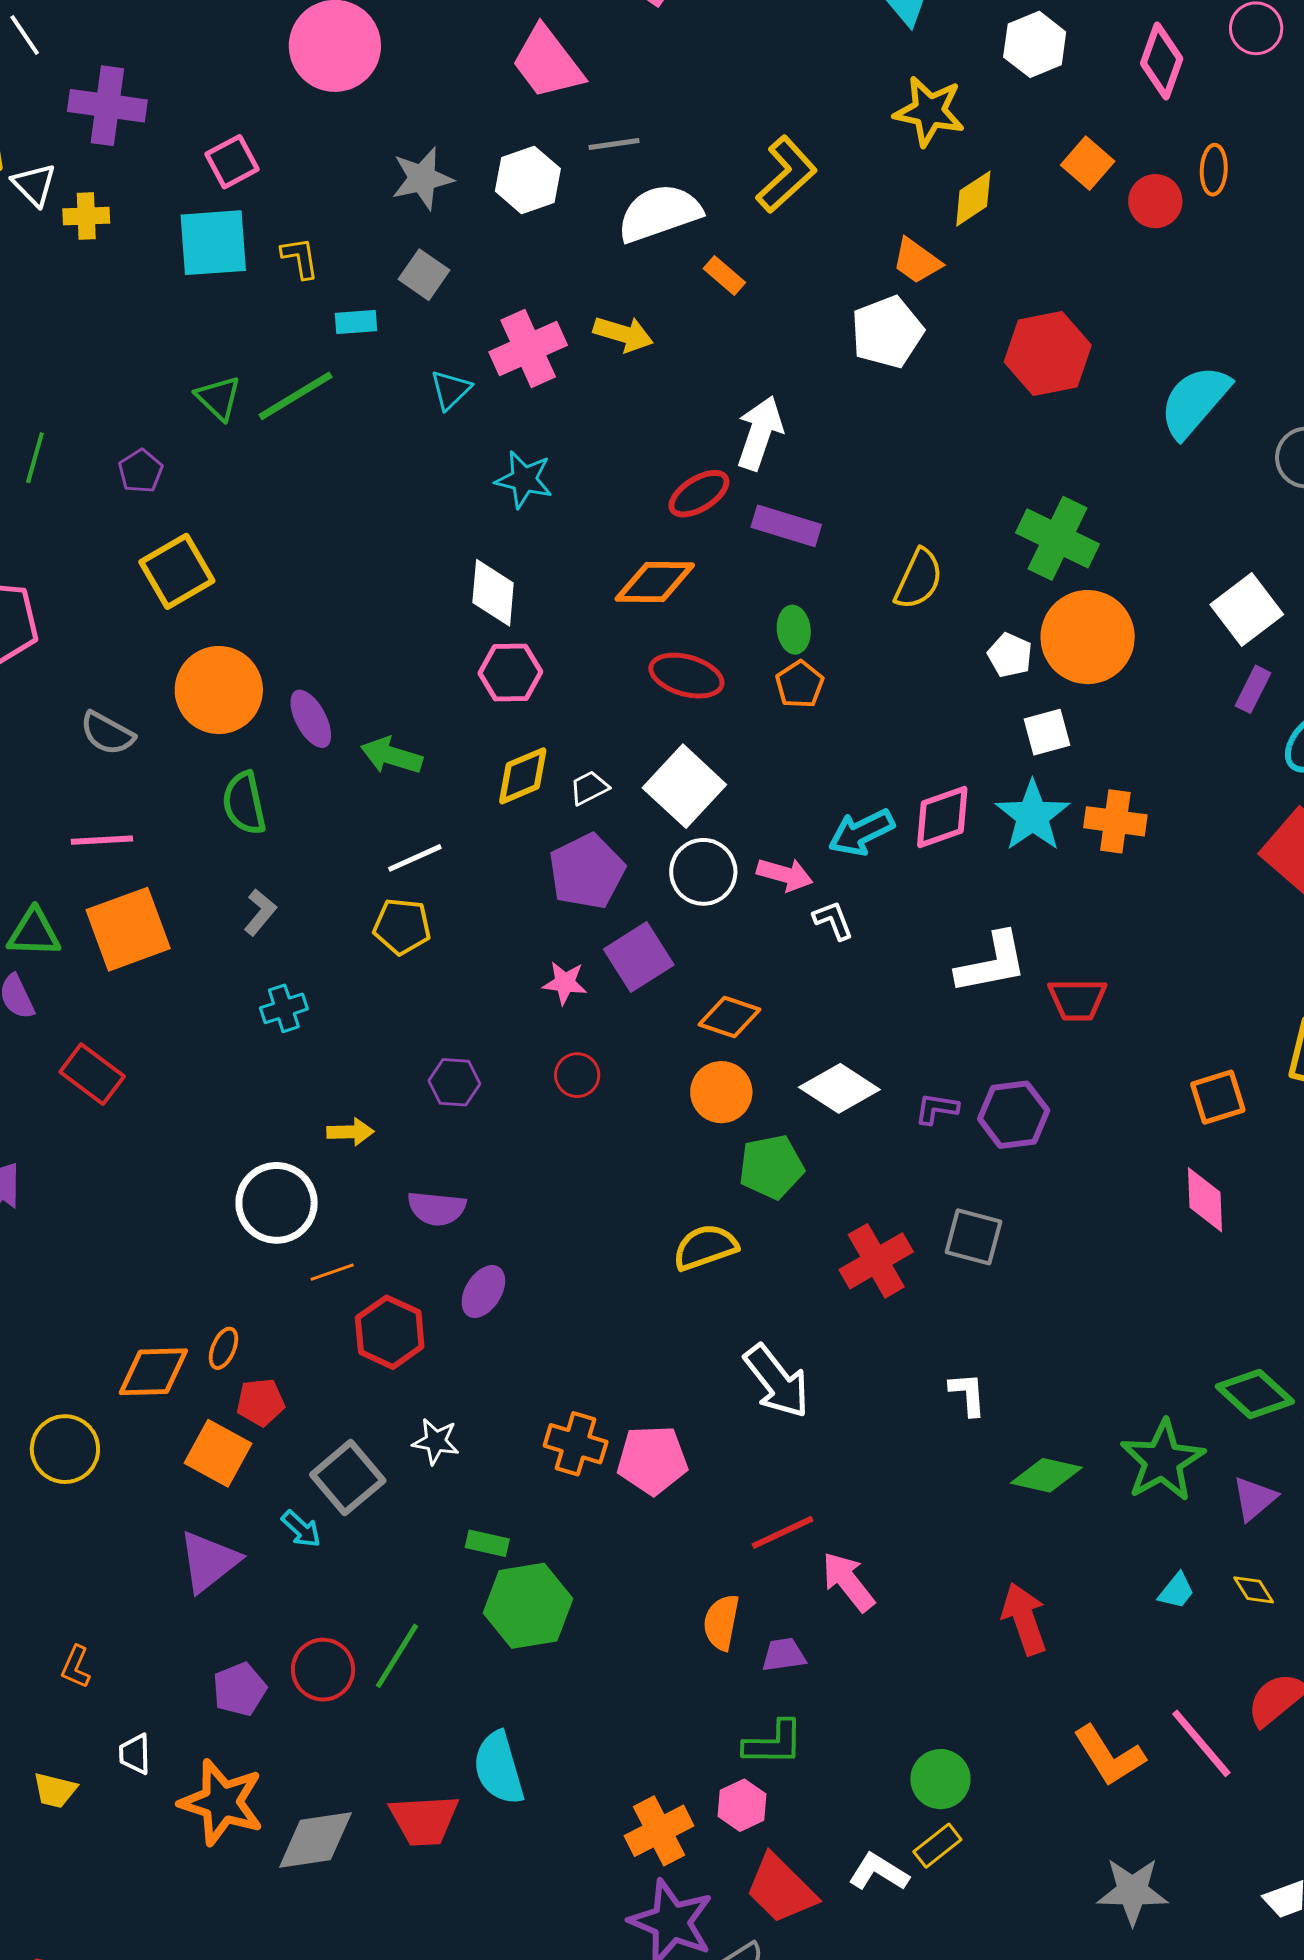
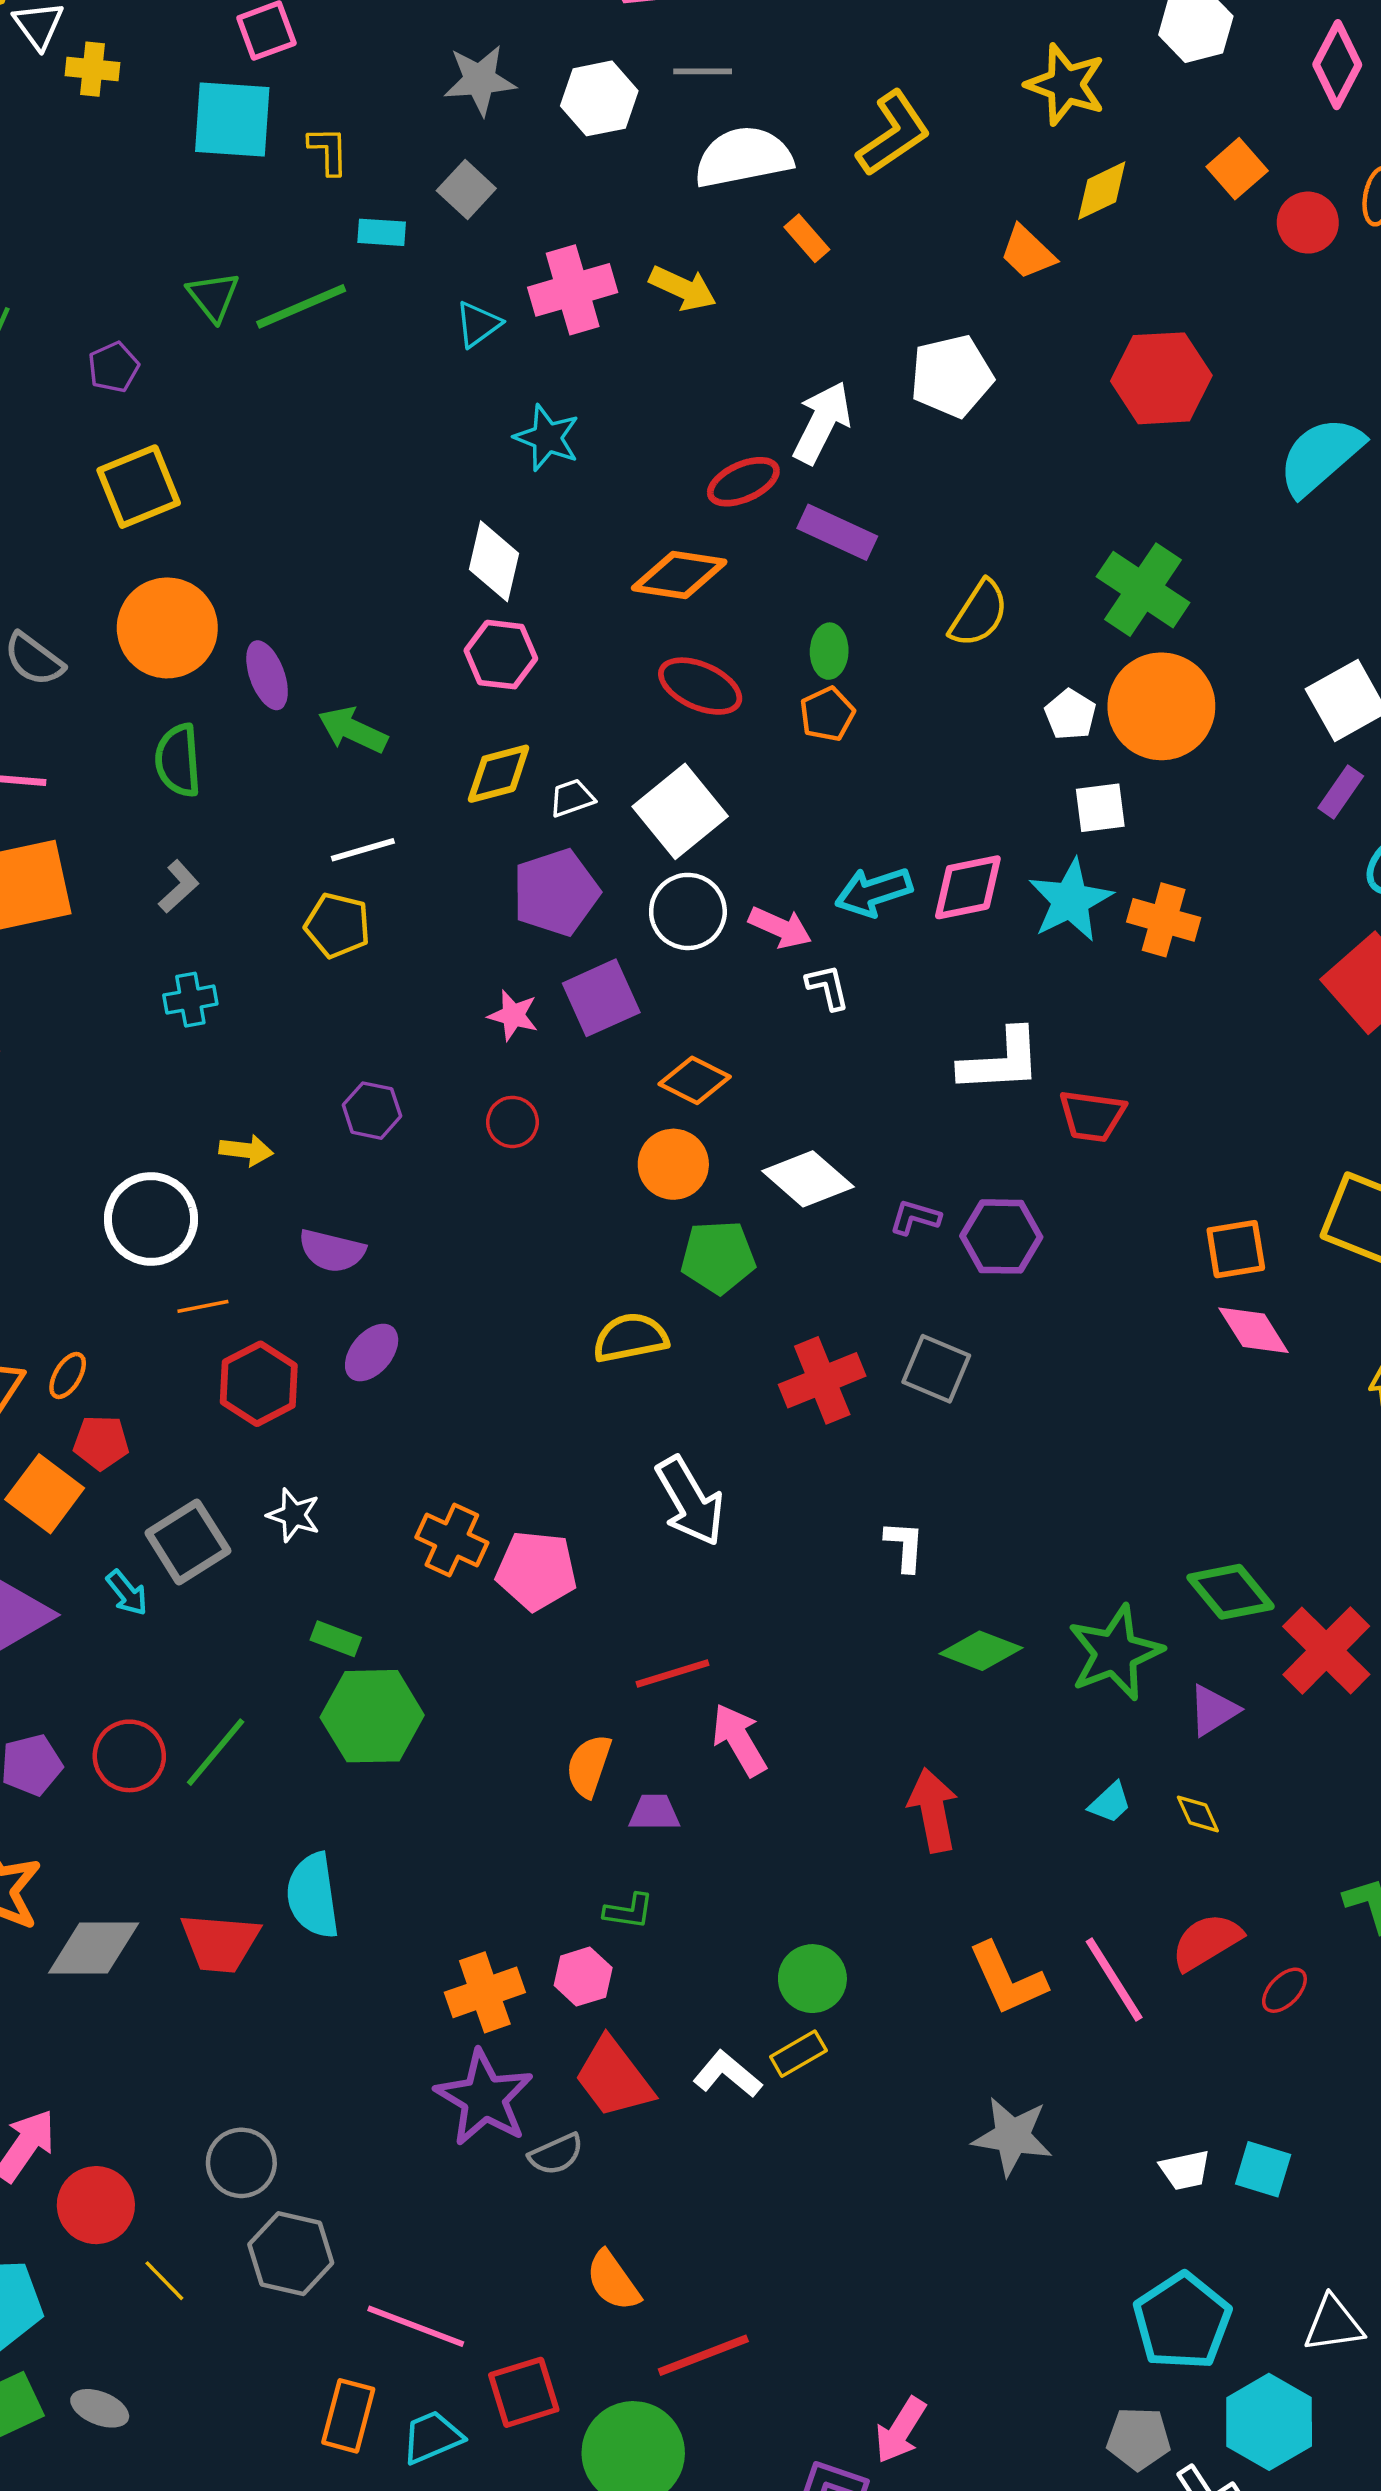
white pentagon: (887, 332) -> (952, 376), moved
pink diamond: (1205, 1200) -> (1254, 1330), moved, turned -38
green L-shape: (774, 1743) -> (629, 1911), size x0.7

